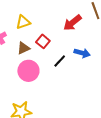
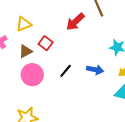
blue arrow: (82, 53) -> (95, 70), moved
black line: (60, 61) -> (66, 71), moved

